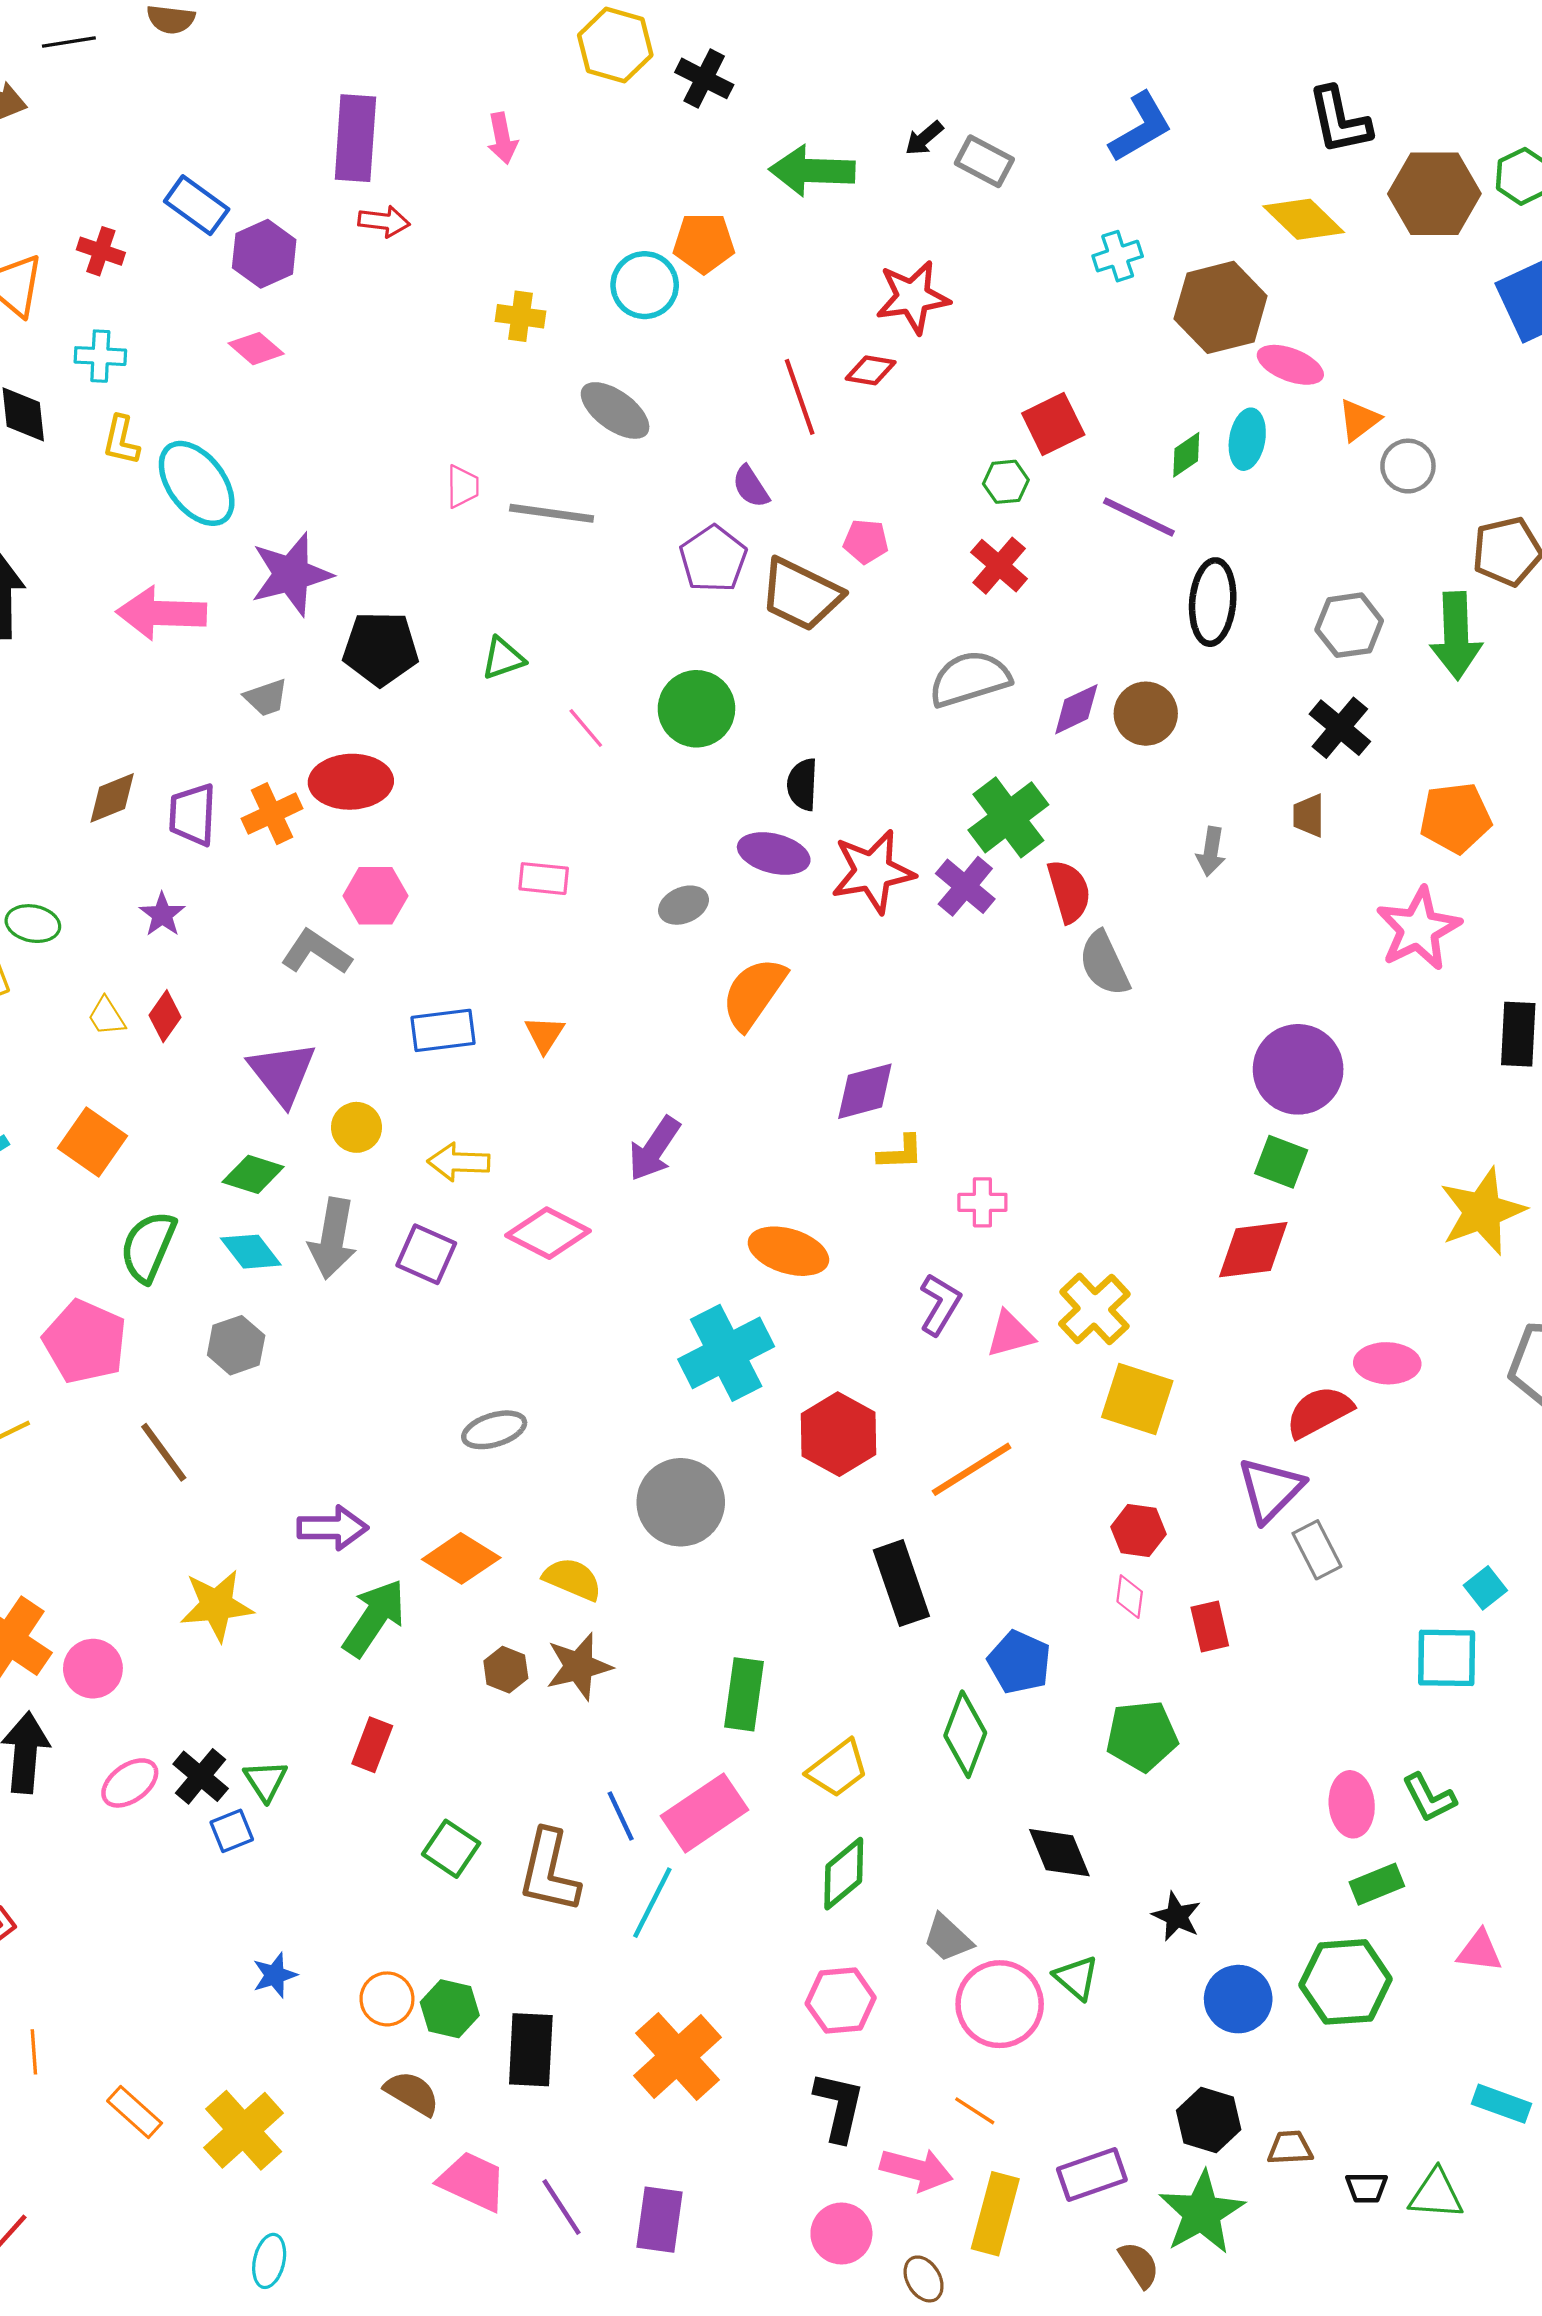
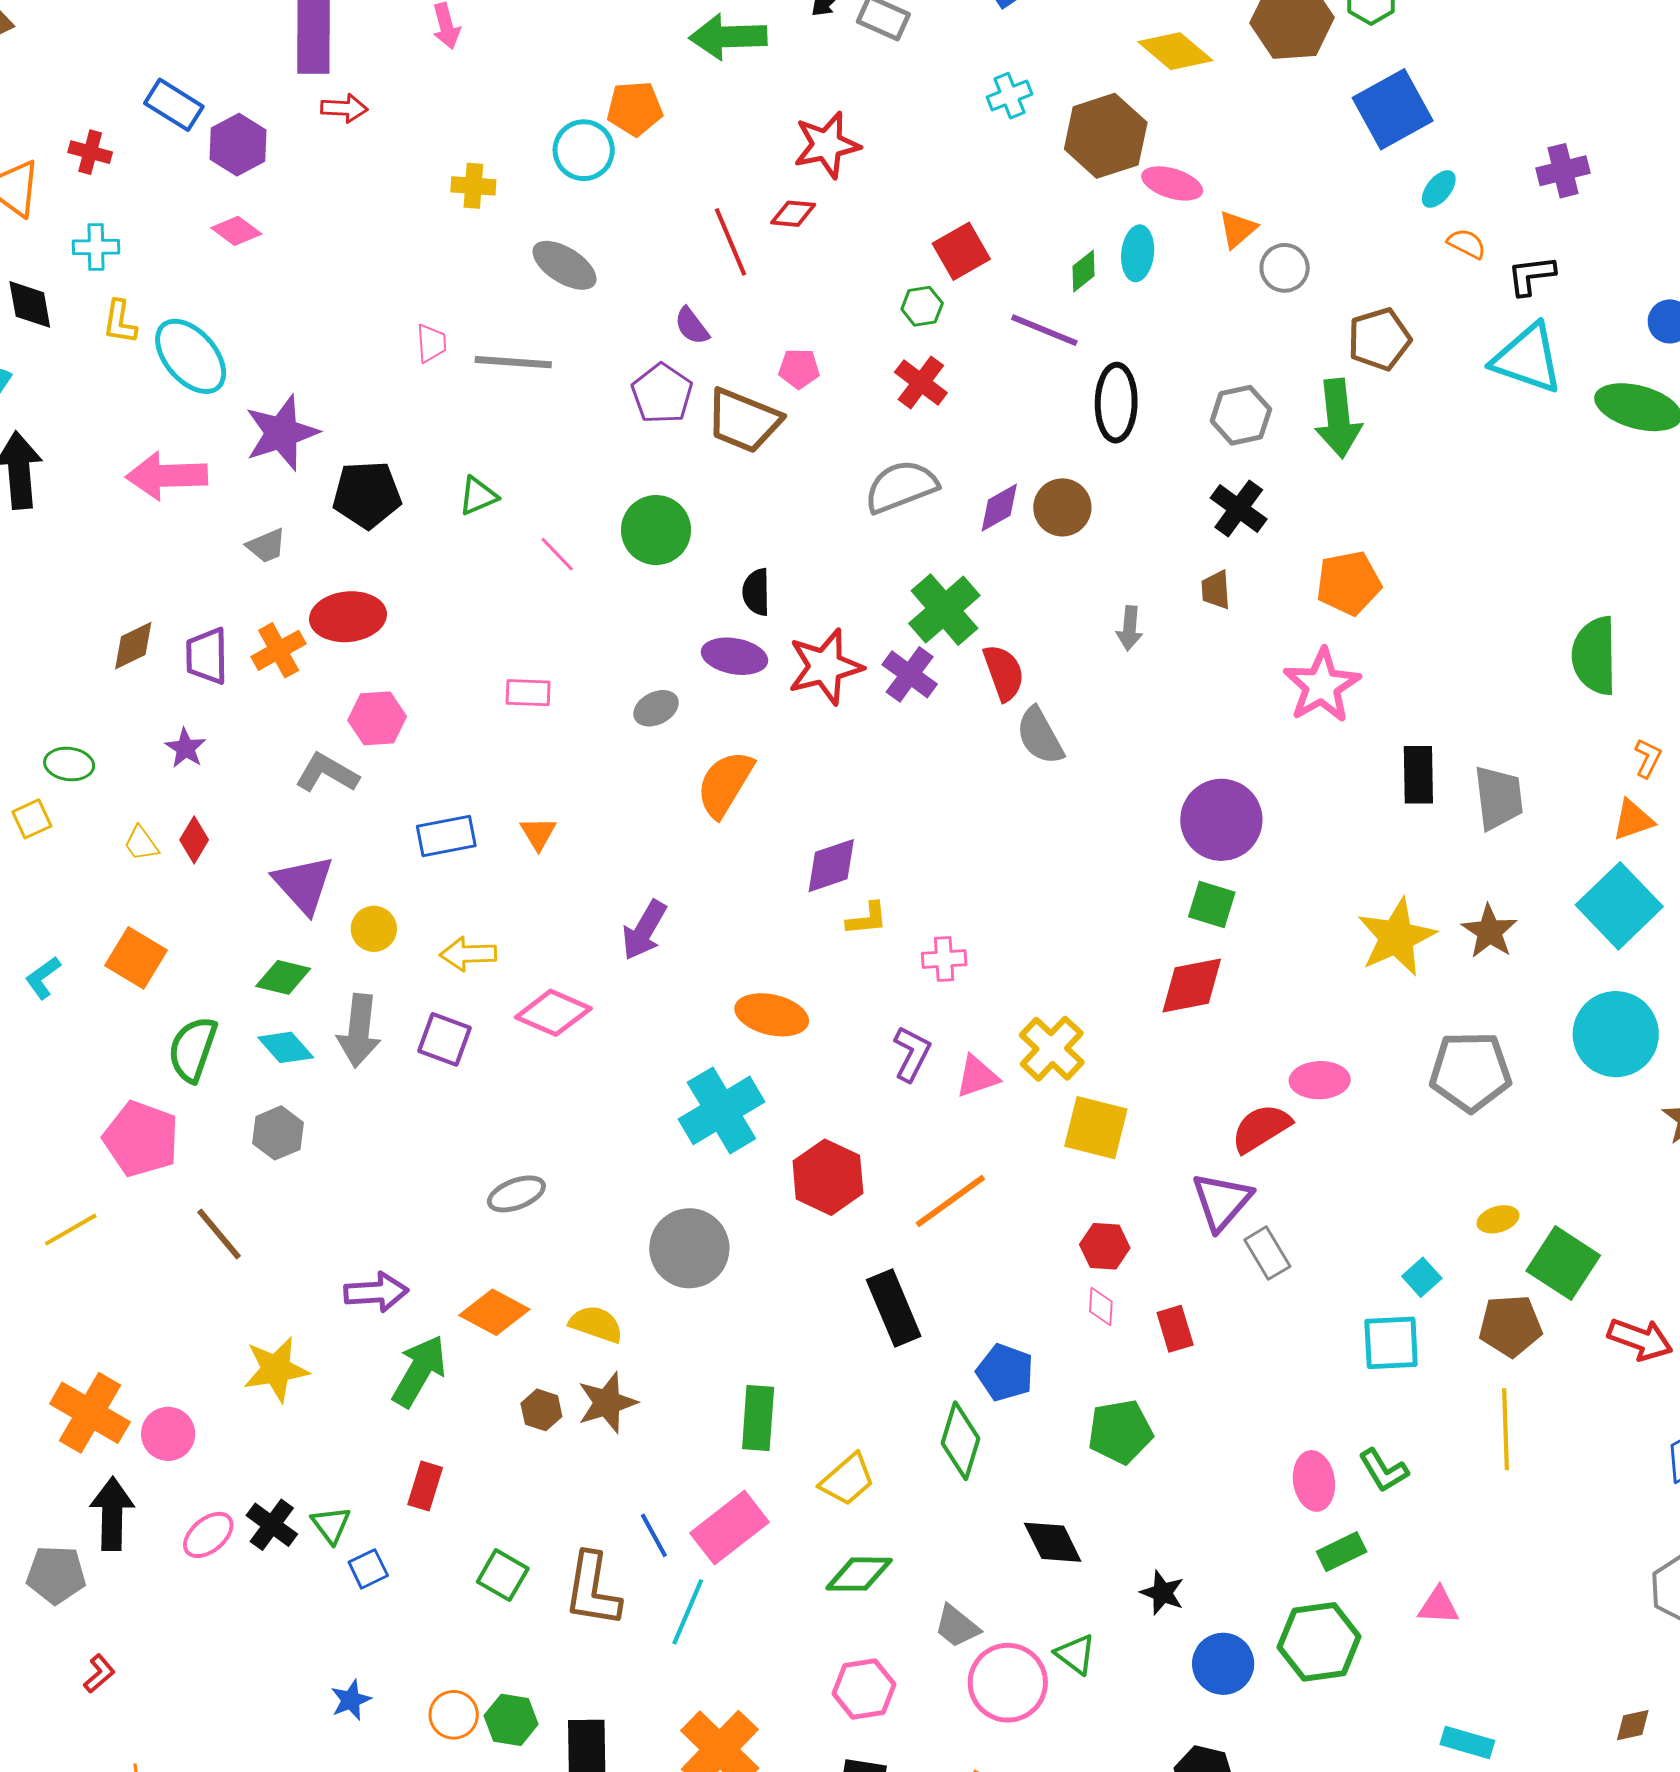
blue square: (232, 1831) -> (368, 1569), moved
green diamond: (844, 1874) -> (859, 1574), turned 44

